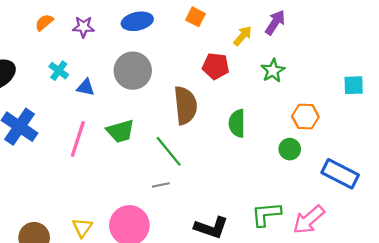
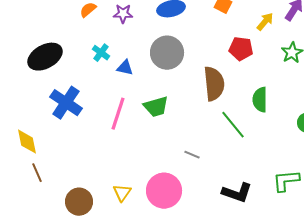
green line: (169, 151) -> (233, 125), moved
gray line: (161, 185) -> (192, 155), turned 35

